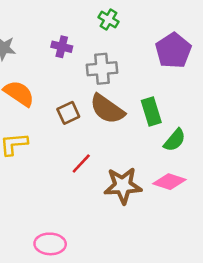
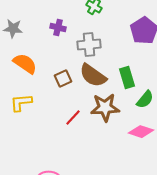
brown star: (123, 186) -> (105, 108), moved

